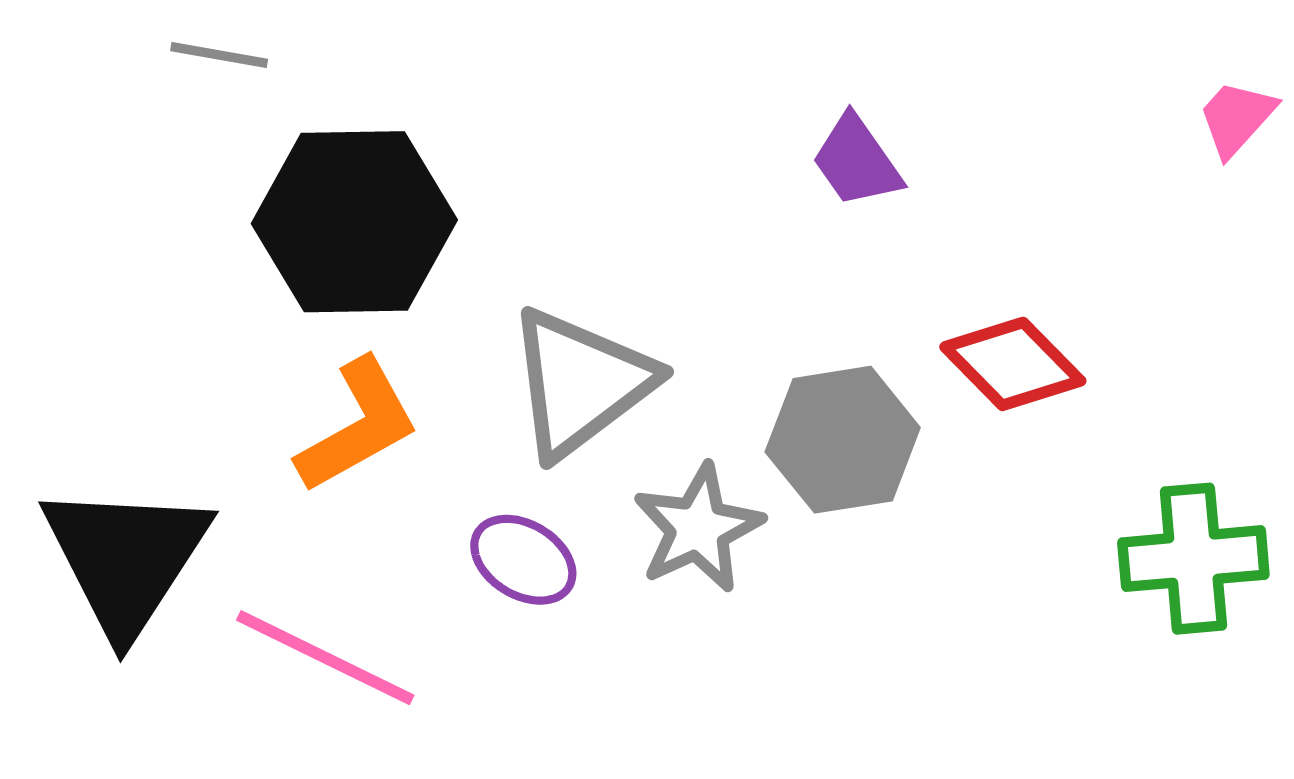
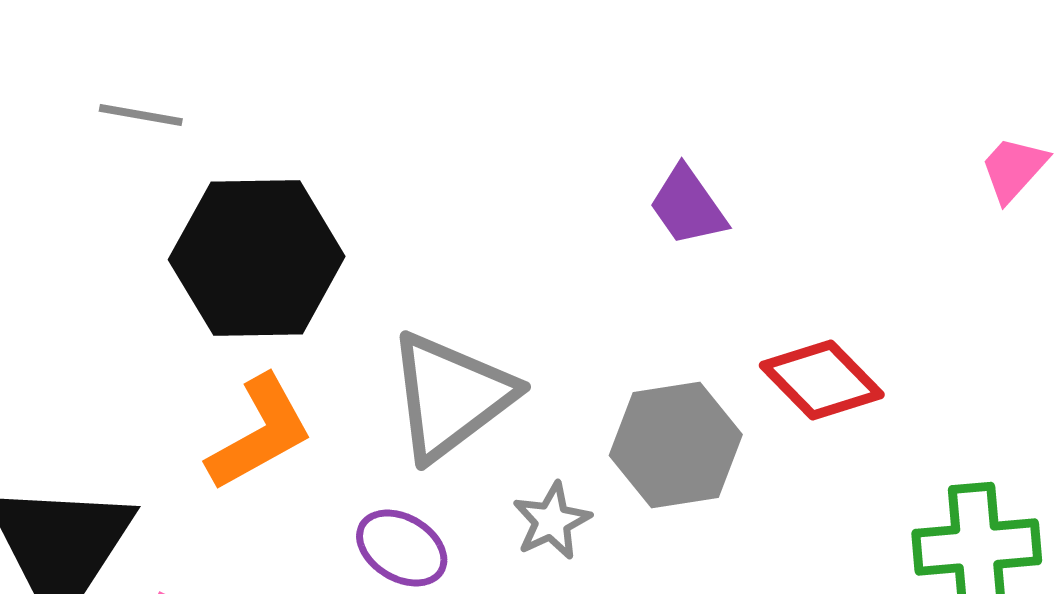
gray star: (698, 528) -> (552, 521), size x0.7

